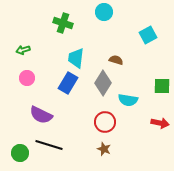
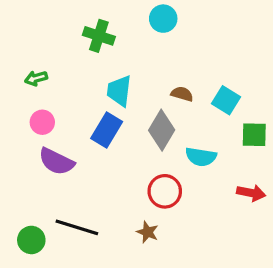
cyan square: (148, 35) -> (226, 100), moved, turned -30
purple semicircle: (41, 115) -> (56, 161), moved
brown star: (104, 149) -> (147, 232), moved

